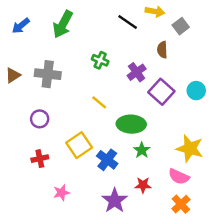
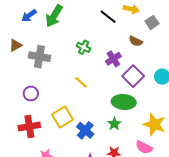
blue arrow: (21, 26) -> (29, 15), moved
brown semicircle: (162, 50) -> (136, 41), turned -64
brown triangle: (13, 75) -> (16, 45), moved
green ellipse: (131, 124) -> (124, 102), moved
red cross: (40, 159) -> (29, 126), size x1.5

